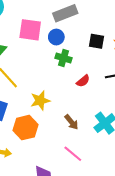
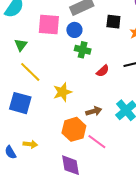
black square: (97, 41) -> (113, 22), moved
brown arrow: (71, 122) -> (94, 111), turned -63
orange hexagon: (26, 128) -> (74, 129), moved

